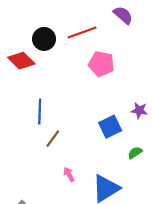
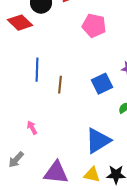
brown line: (53, 139) -> (60, 85), moved, turned -30
pink arrow: (69, 174) -> (32, 128), moved

